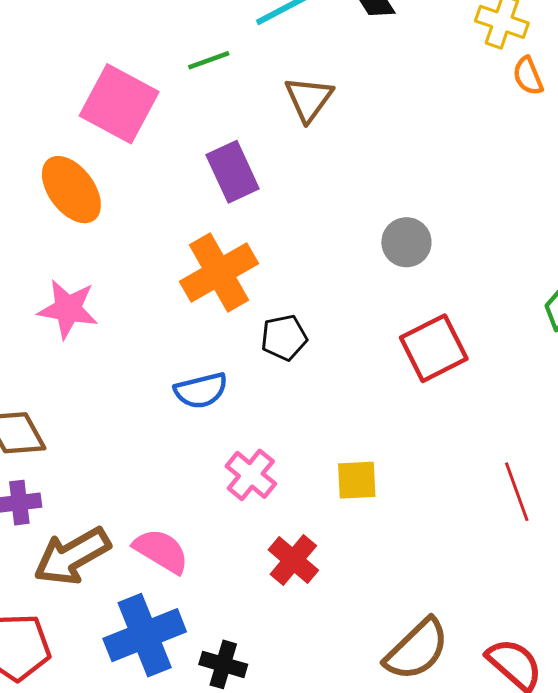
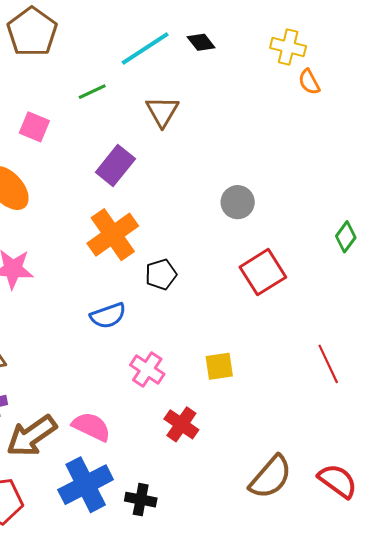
pink square: (119, 104) -> (34, 127), size x0.6
purple rectangle: (233, 172) -> (115, 166), turned 69

